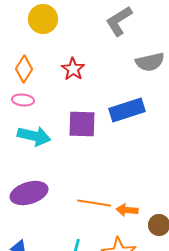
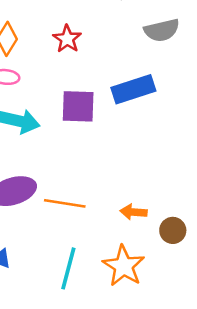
orange line: (94, 203) -> (65, 203), moved

